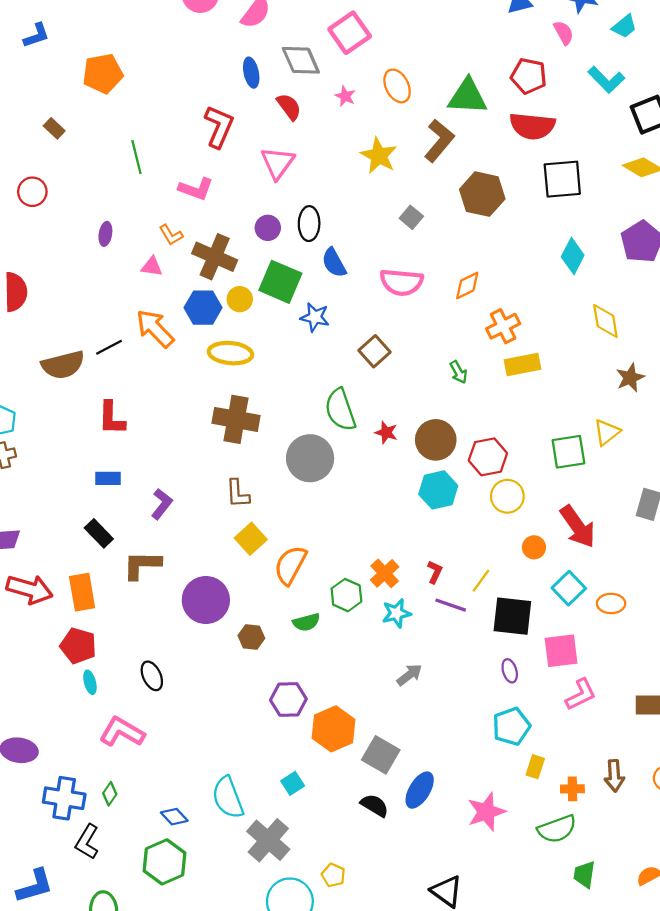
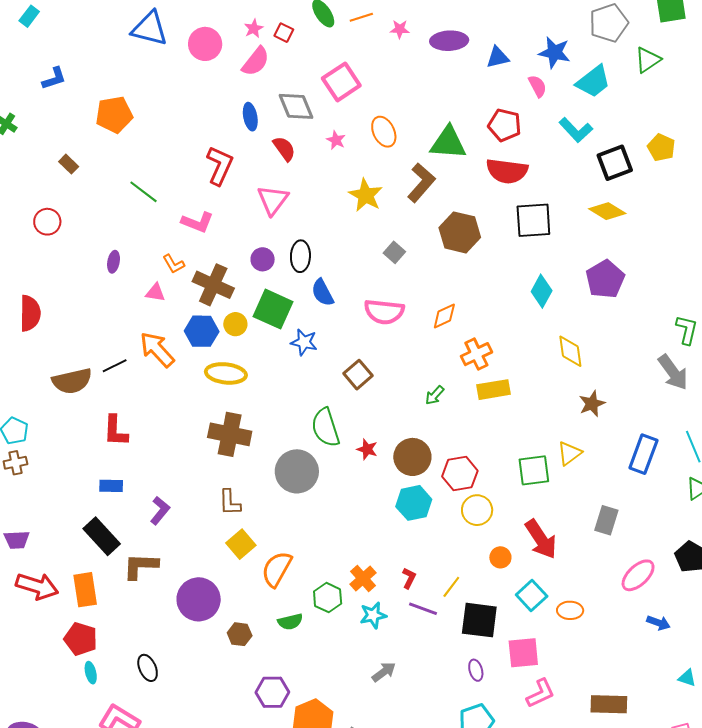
cyan trapezoid: (624, 26) -> (593, 81), size x1.5
green line: (136, 157) -> (143, 192), turned -40
green arrow: (459, 372) -> (435, 395), turned 70
black rectangle: (99, 533) -> (102, 536), size x1.4

